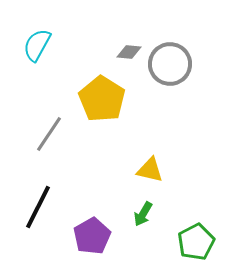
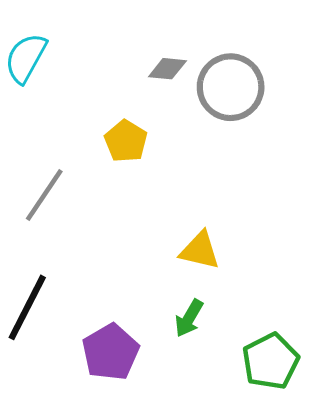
yellow pentagon: (102, 99) -> (126, 141), size x0.6

